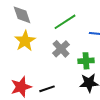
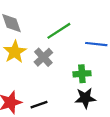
gray cross: (61, 49) -> (43, 57), moved

